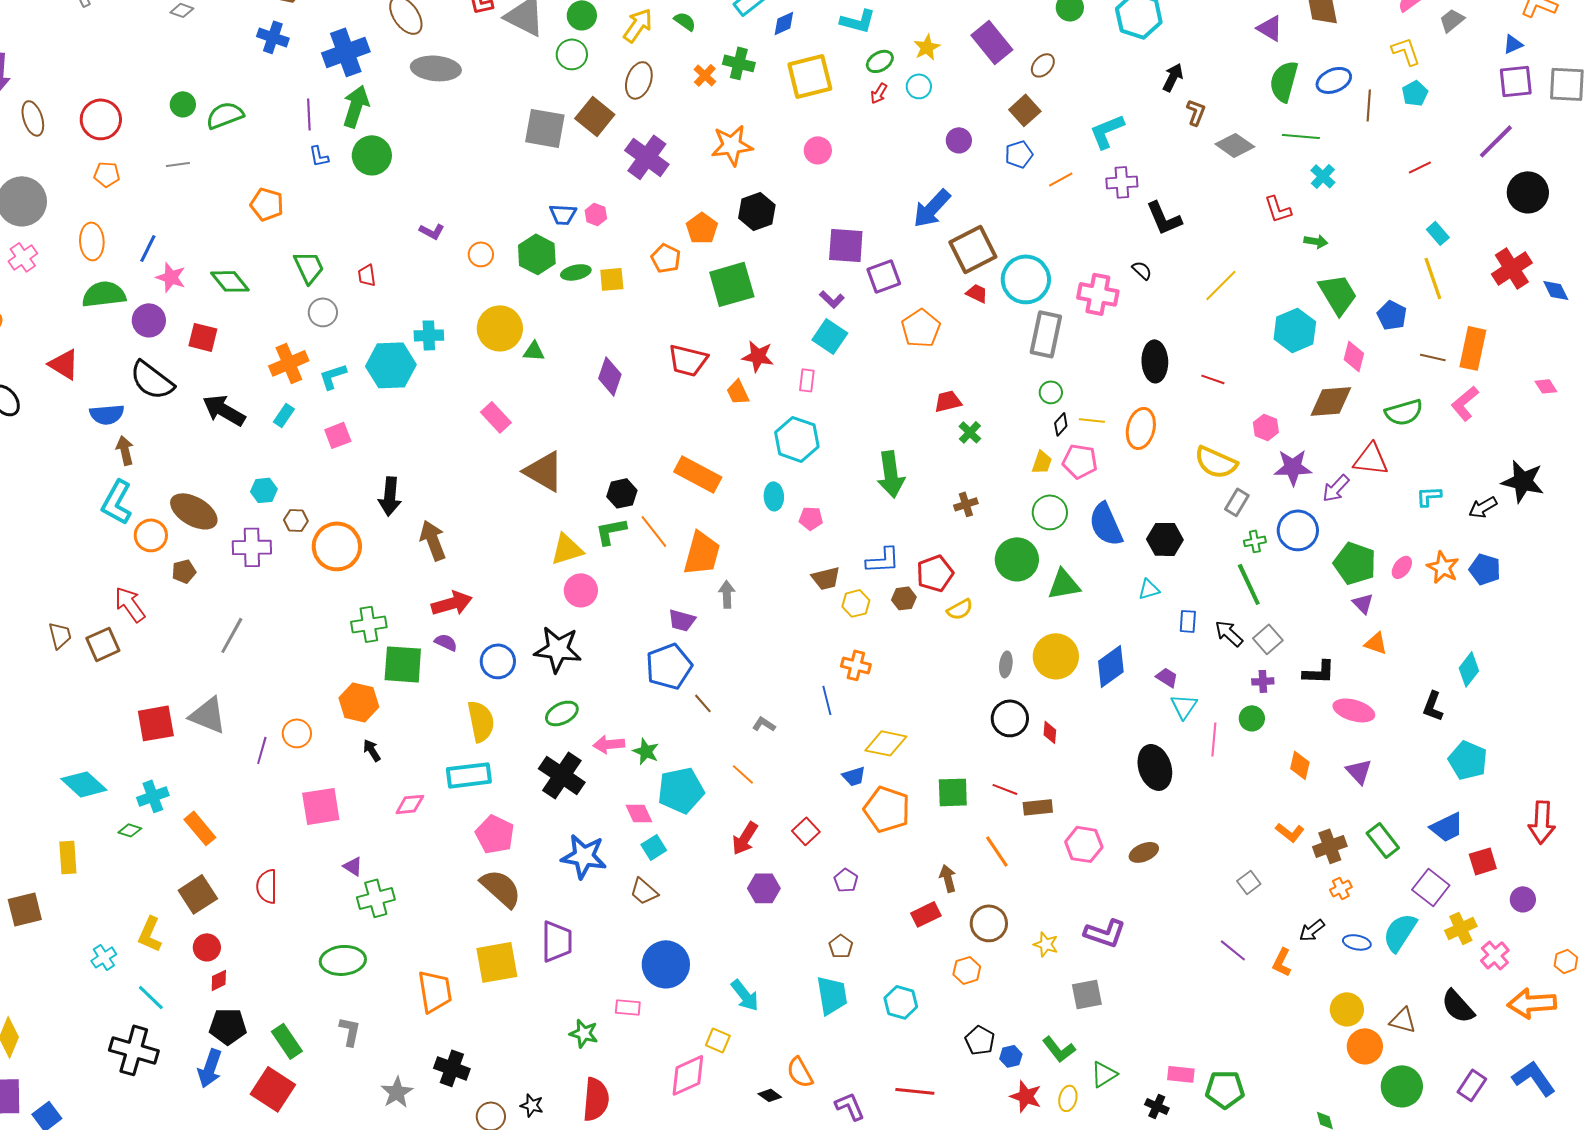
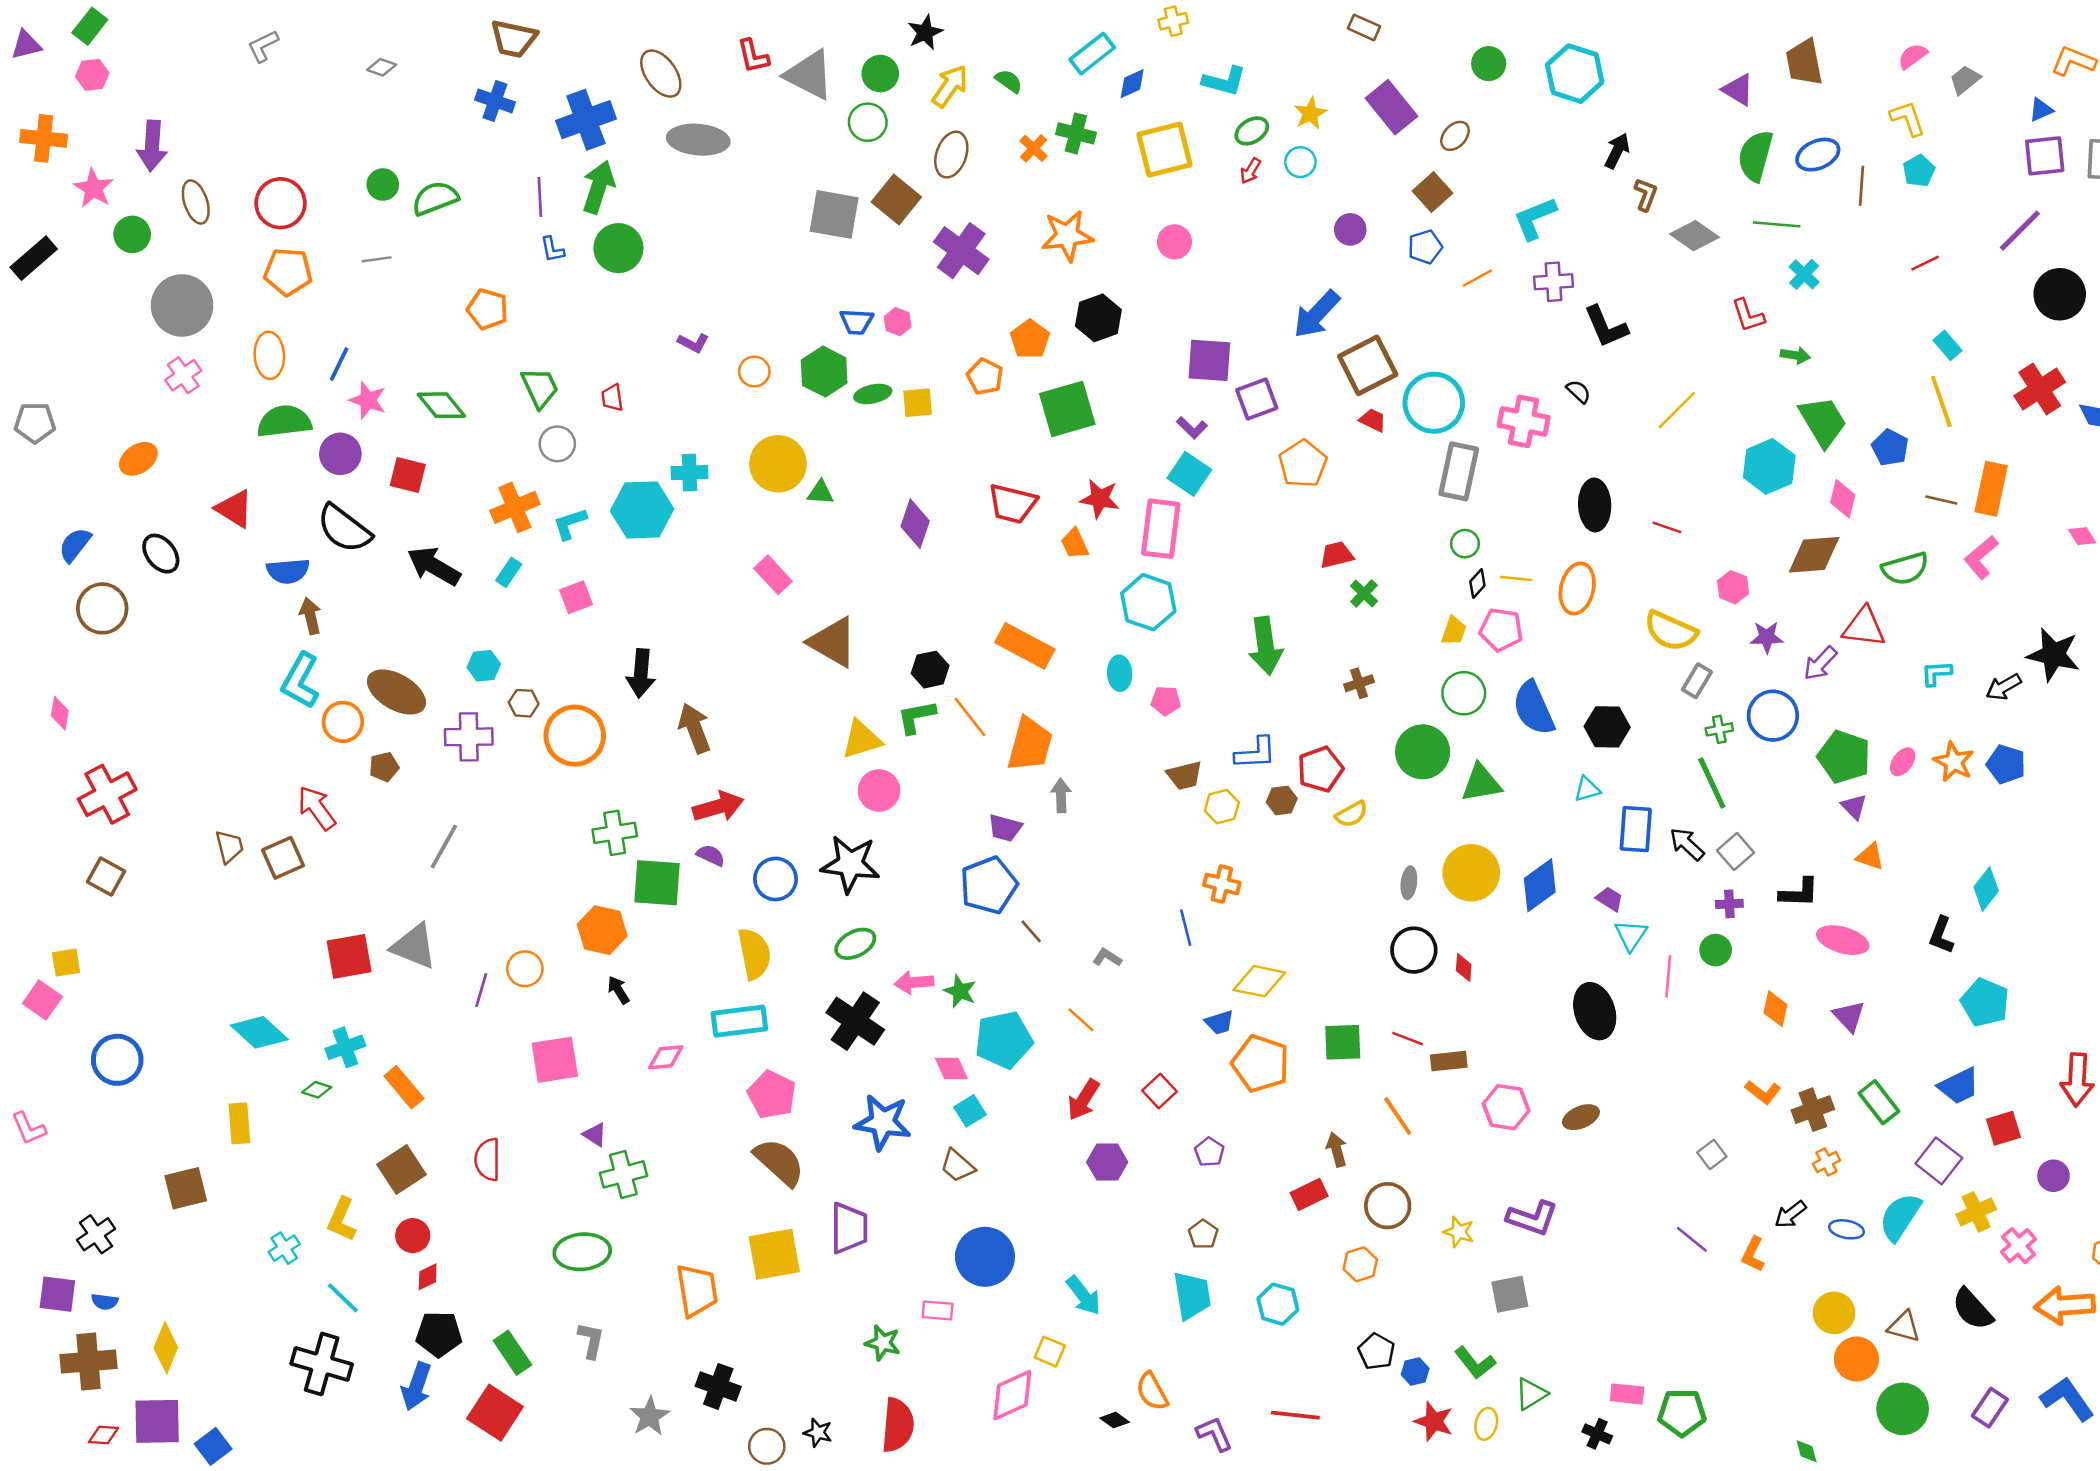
orange pentagon: (107, 174) -> (288, 272), size x1.5
pink rectangle: (807, 380) -> (1161, 529), size x2.0
purple star: (1293, 467) -> (1767, 637), size x0.7
blue rectangle: (1188, 621) -> (1636, 829), size x1.6

